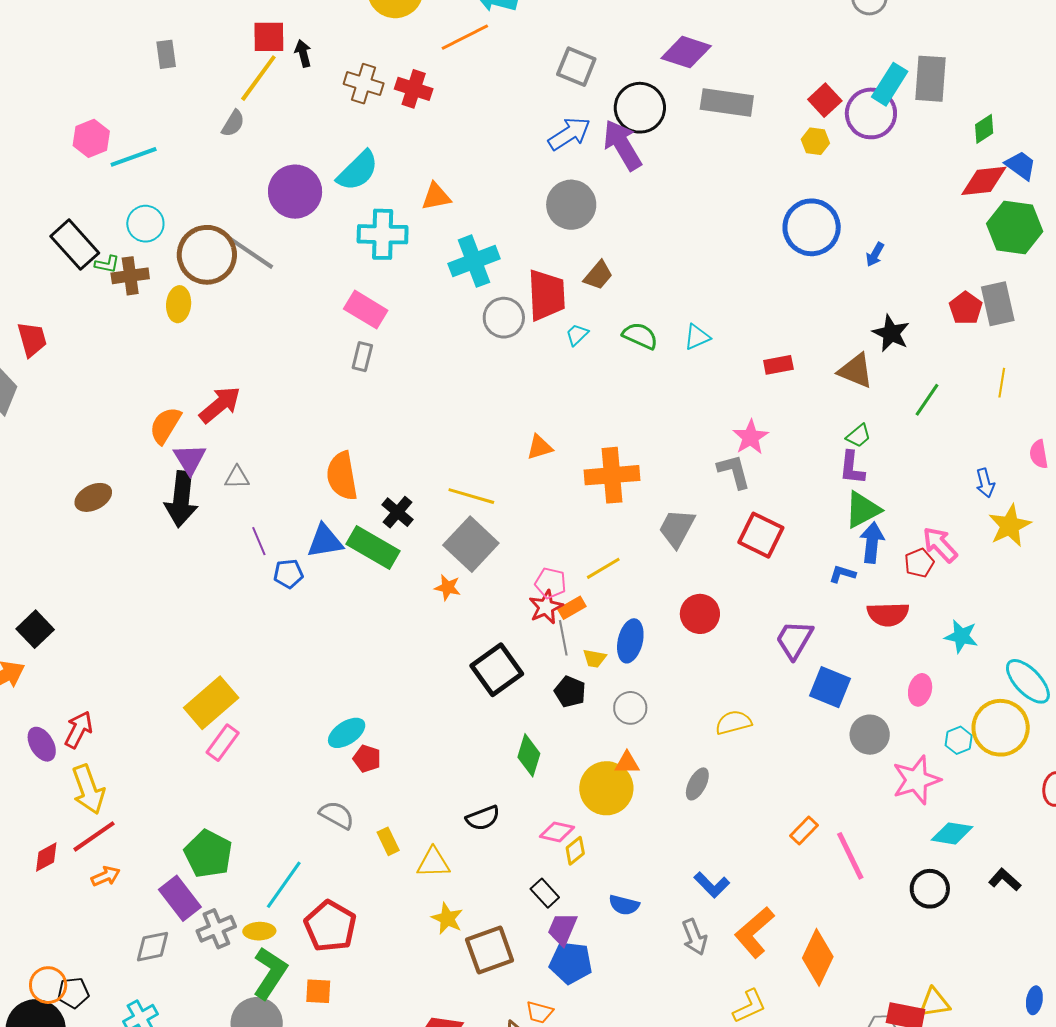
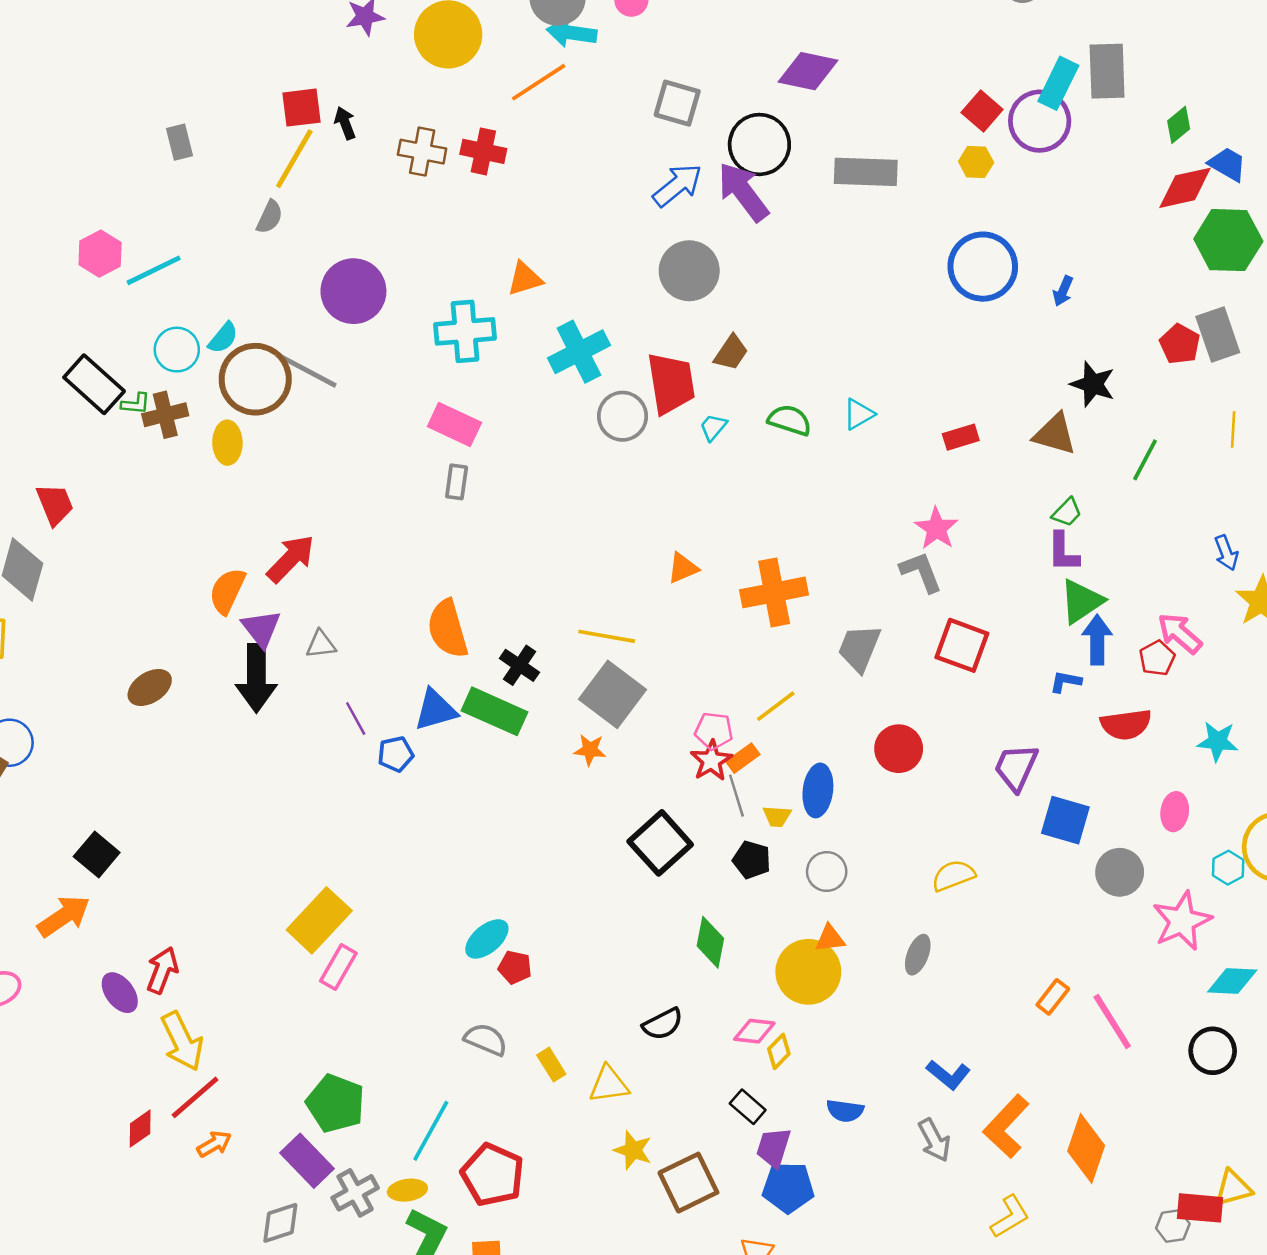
gray rectangle: (727, 103) -> (866, 172), moved
cyan semicircle: (358, 171) -> (223, 338), moved, size x0.6

